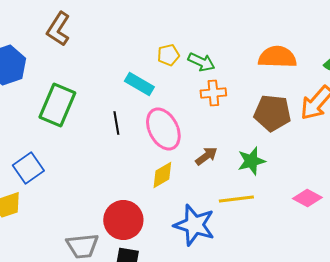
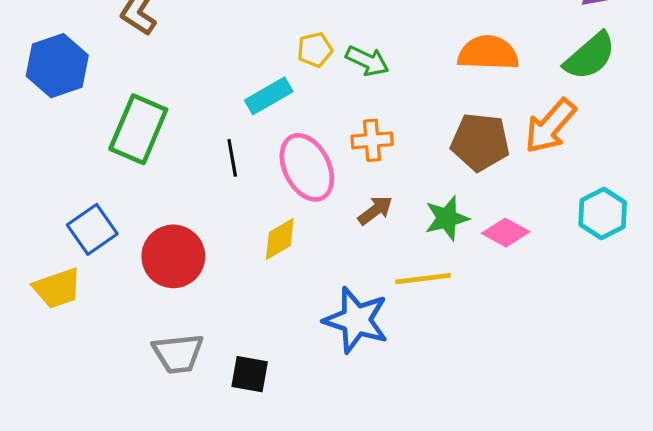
cyan rectangle: (139, 84) -> (269, 96), turned -60
orange cross: (213, 93) -> (372, 140), moved
yellow diamond: (162, 175) -> (280, 239), moved
pink diamond: (307, 198) -> (506, 233), moved
red circle: (123, 220) -> (173, 256), moved

